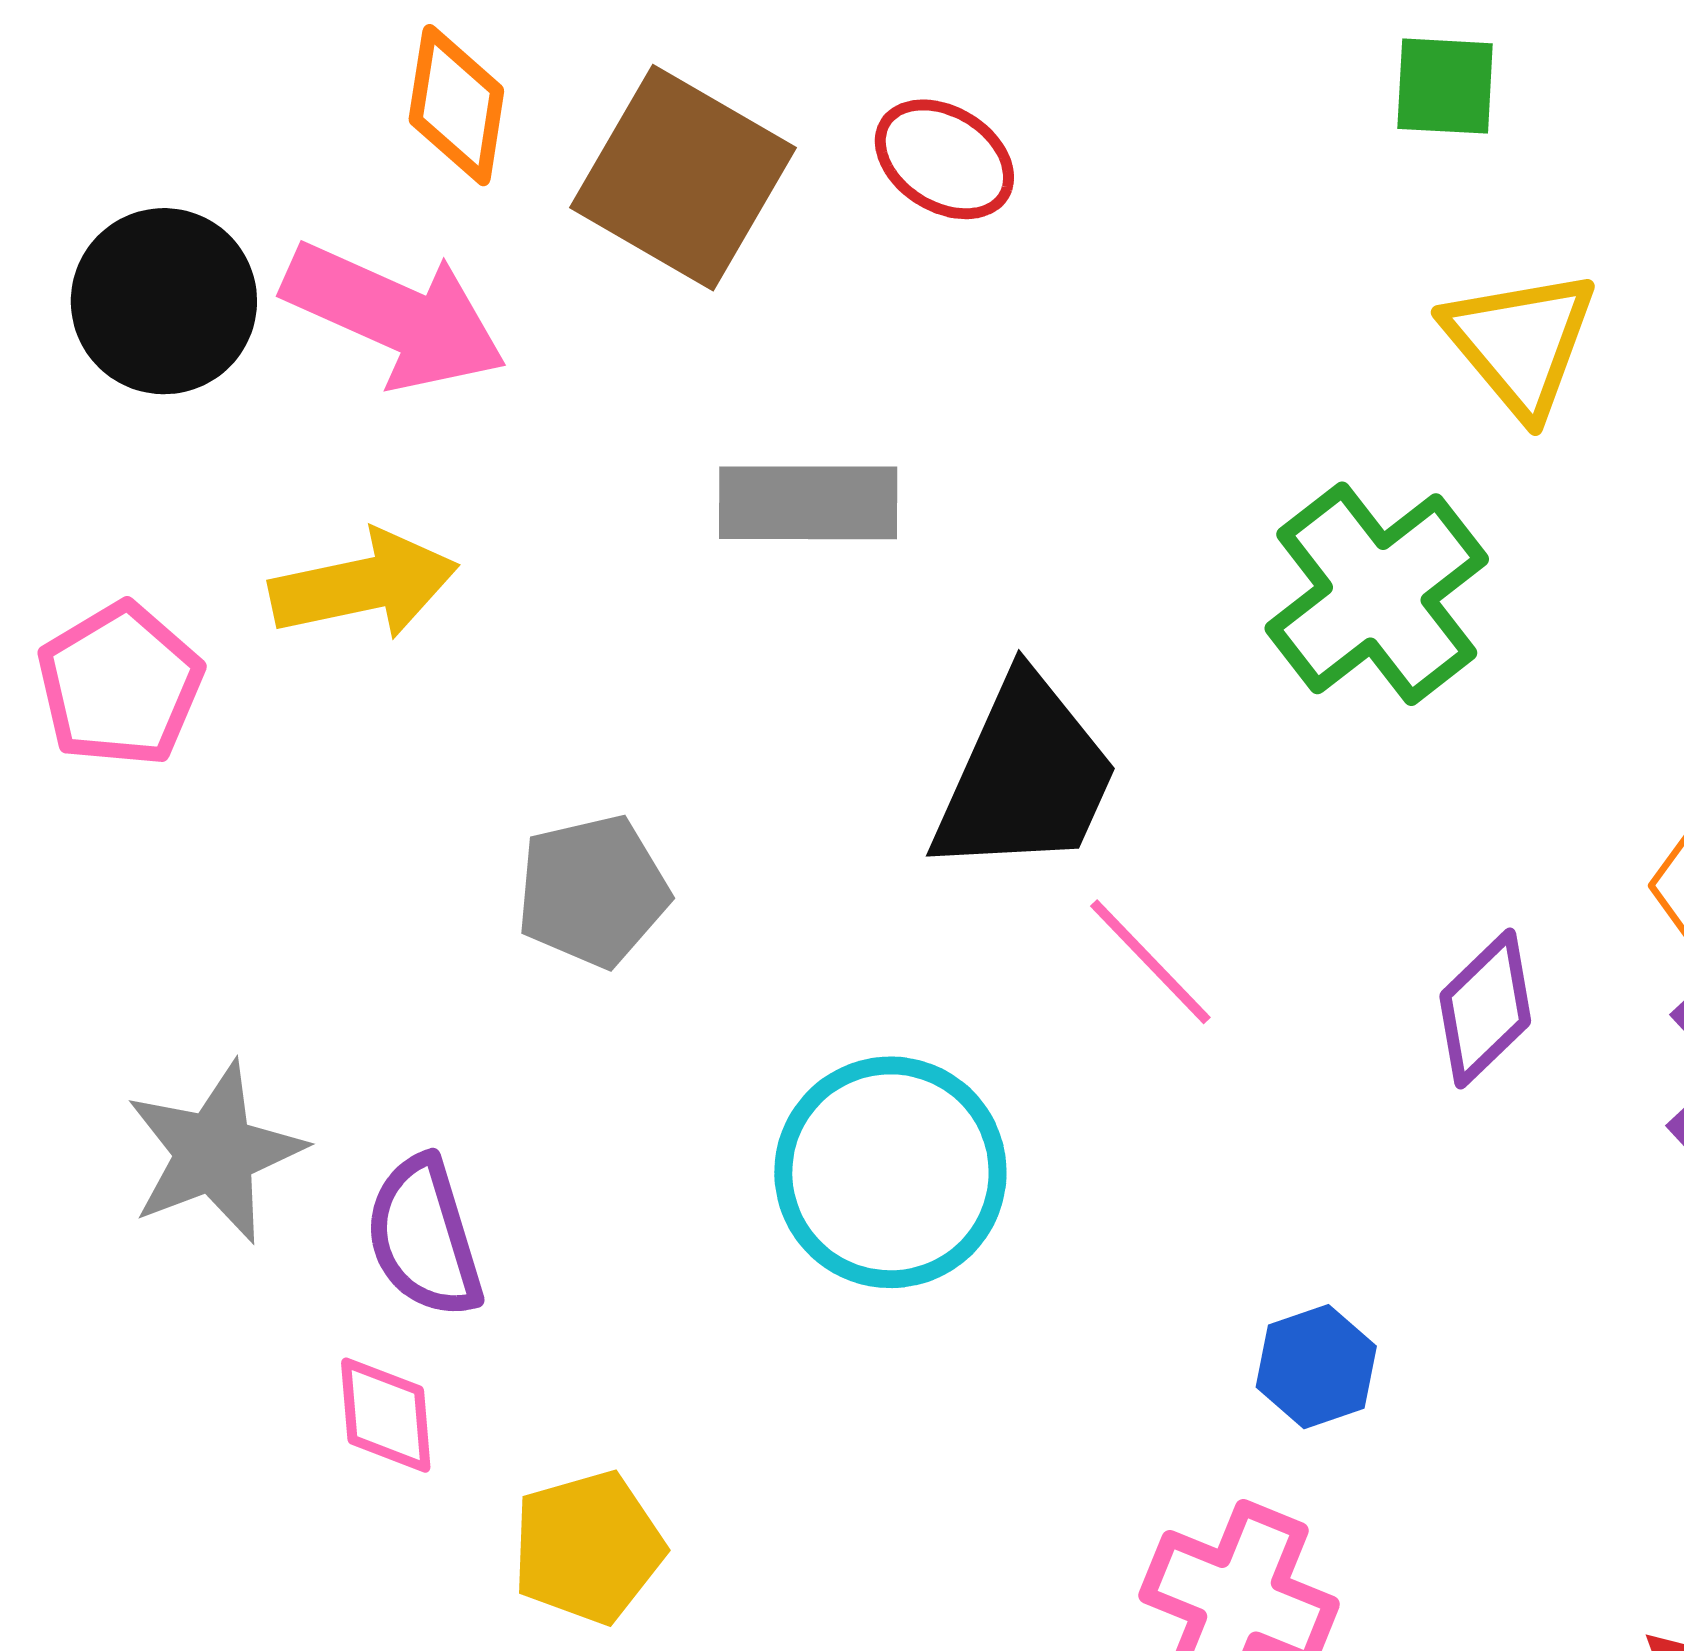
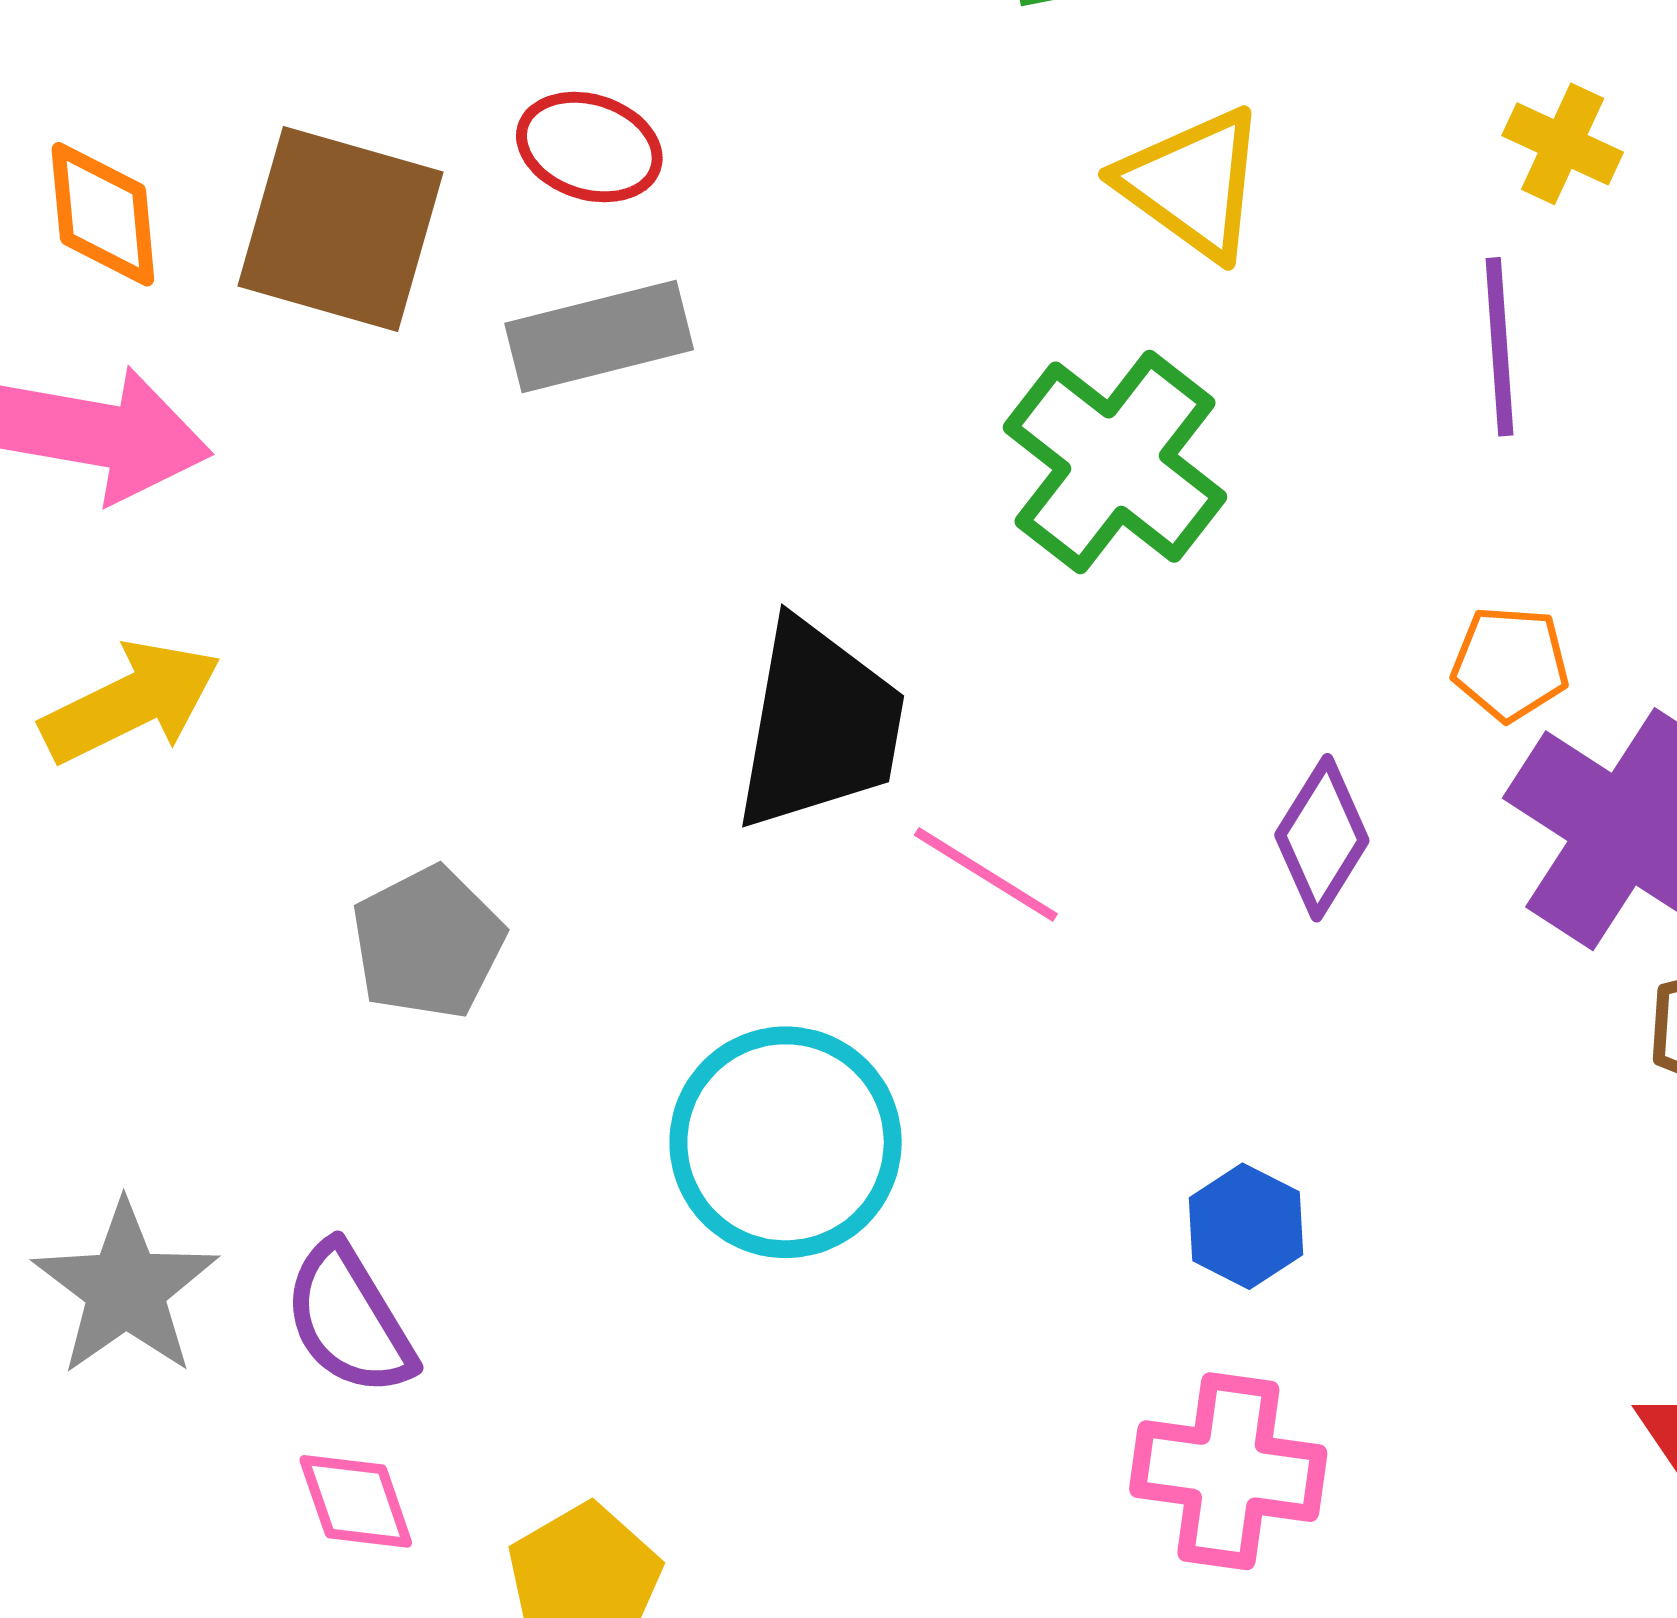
gray rectangle: (808, 503) -> (599, 337), moved

